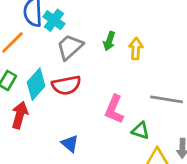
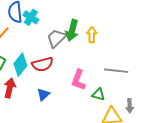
green arrow: (109, 41) -> (72, 30), size x1.5
gray trapezoid: (70, 47) -> (56, 38), moved
blue triangle: (70, 144) -> (43, 94), moved, turned 40

